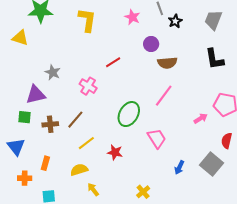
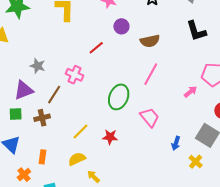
purple circle: (151, 44) -> (121, 26), moved
brown line: (75, 120) -> (54, 95), moved
orange cross: (25, 178) -> (24, 175), turned -32
yellow cross: (143, 192) -> (196, 162), moved

